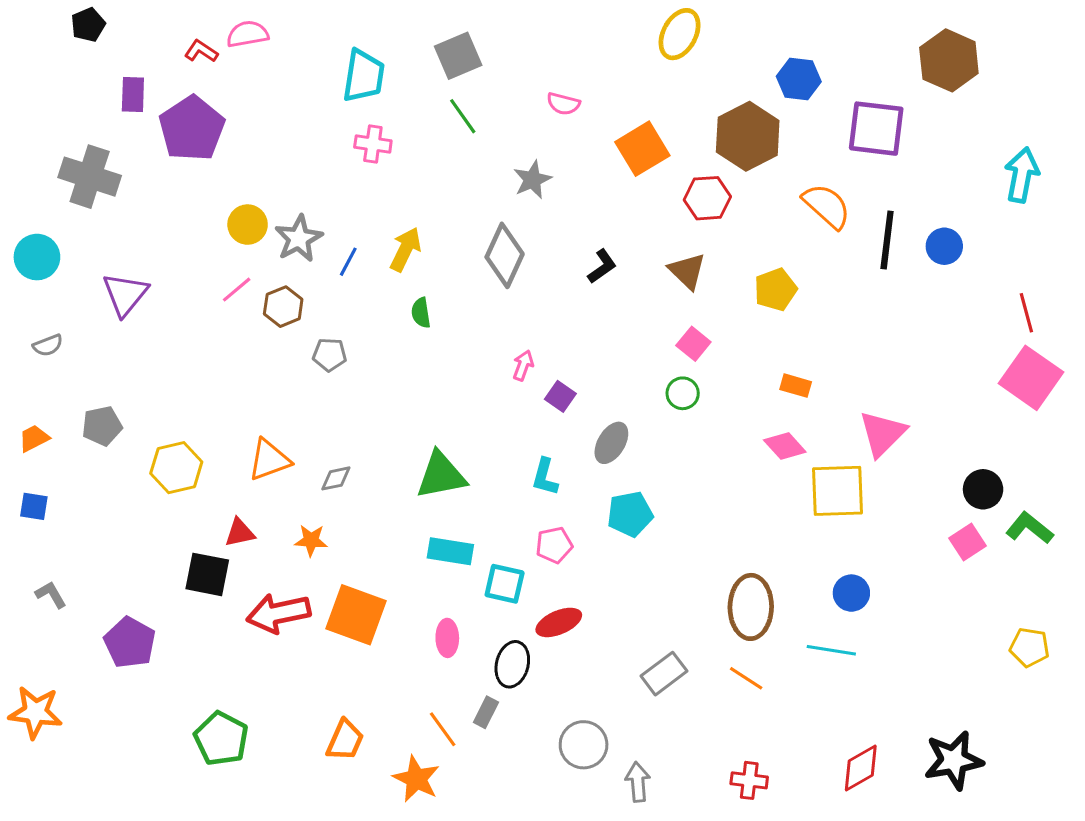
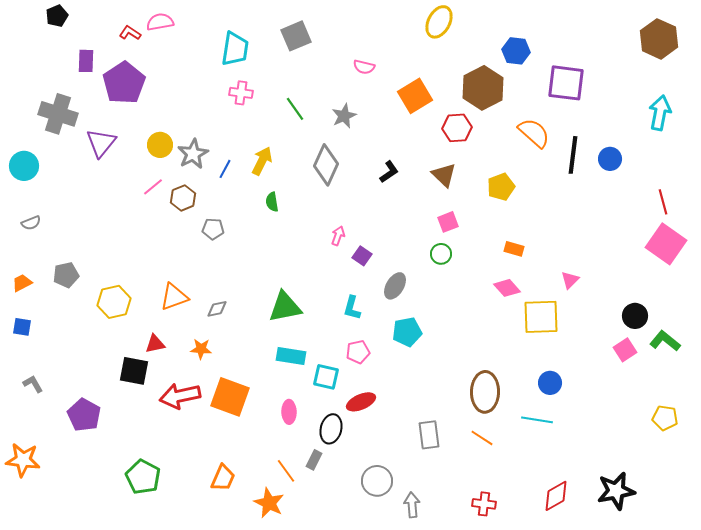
brown hexagon: (949, 60) -> (659, 39), moved
green line: (463, 116) -> (295, 109), moved
purple triangle: (125, 294) -> (101, 143), moved
pink square: (693, 344) -> (448, 222), turned 30
pink triangle: (882, 434) -> (570, 280), size x0.6
gray rectangle: (664, 674) -> (429, 435), turned -60

